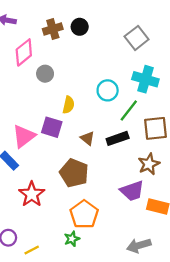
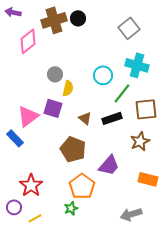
brown cross: (53, 29) -> (54, 20), size x1.4
gray circle: (45, 74) -> (55, 74), moved
purple trapezoid: (132, 191) -> (109, 165), moved, turned -30
red star: (32, 194) -> (31, 185), moved

